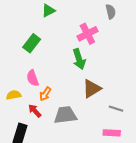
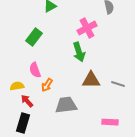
brown triangle: (92, 89) -> (91, 80), turned 30
gray line: (116, 109) -> (118, 84), moved
red arrow: (35, 111) -> (27, 101), moved

